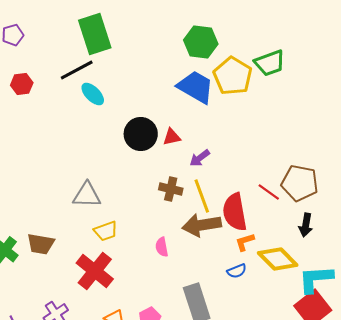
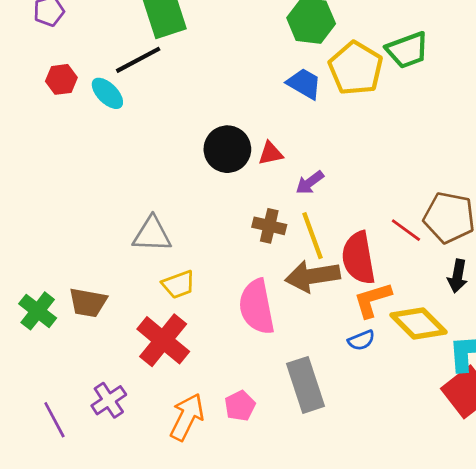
blue trapezoid: (196, 87) -> (304, 84), size x0.7
cyan ellipse: (93, 94) -> (107, 93), moved
orange L-shape: (245, 242) -> (372, 300), size x1.4
pink semicircle: (162, 247) -> (257, 307), size x2.0

